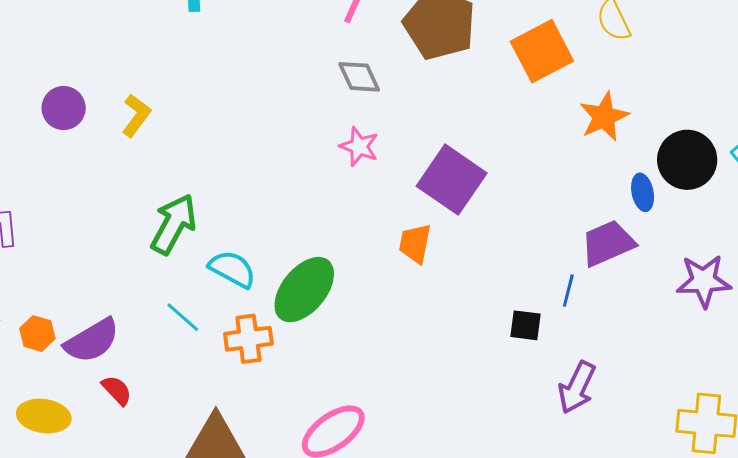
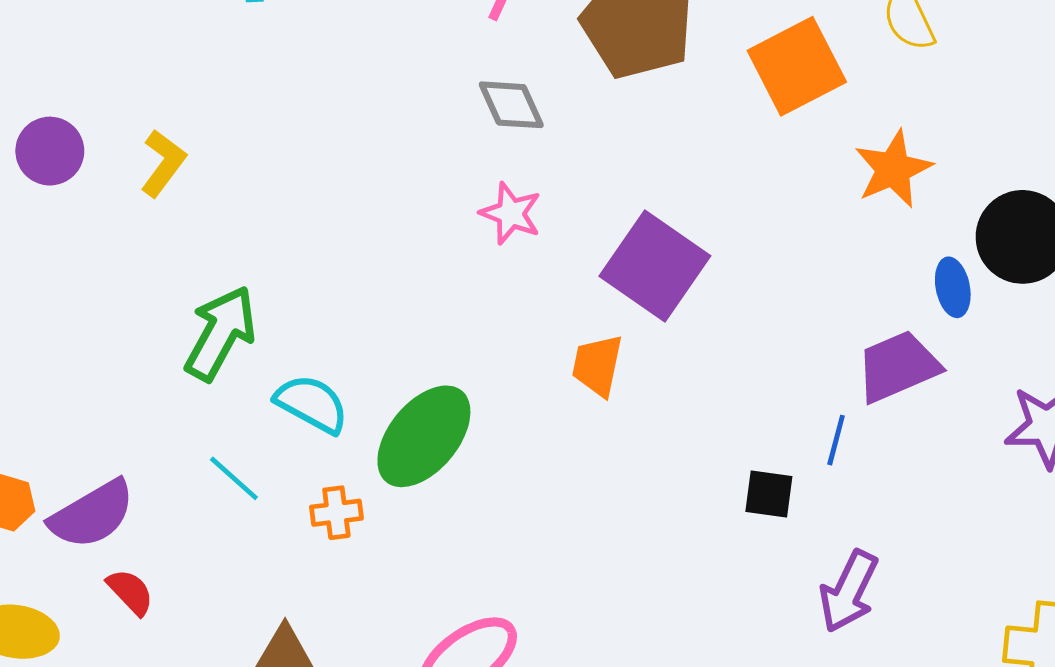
orange cross: (248, 339) -> (336, 513), size x0.7

